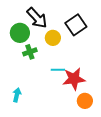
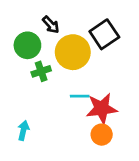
black arrow: (37, 18) -> (51, 25), size x0.6
yellow circle: (53, 38) -> (73, 52), size x1.6
orange circle: (85, 101) -> (102, 135), moved

